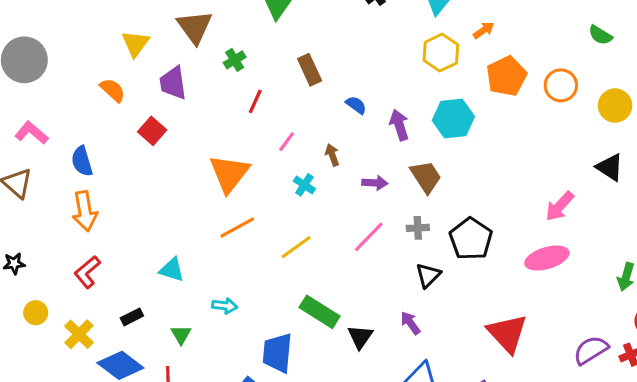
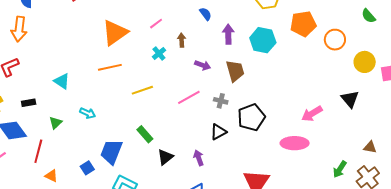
green rectangle: (320, 312) -> (145, 134), size x0.7

